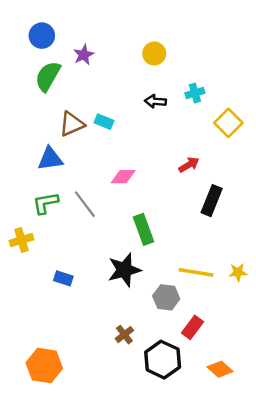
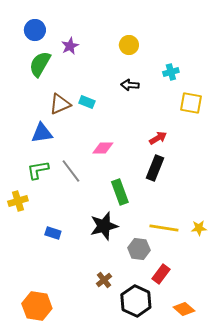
cyan cross: (195, 93) -> (171, 72), moved
yellow square: (228, 123) -> (191, 103), turned -35
black rectangle: (212, 201) -> (155, 168), moved

